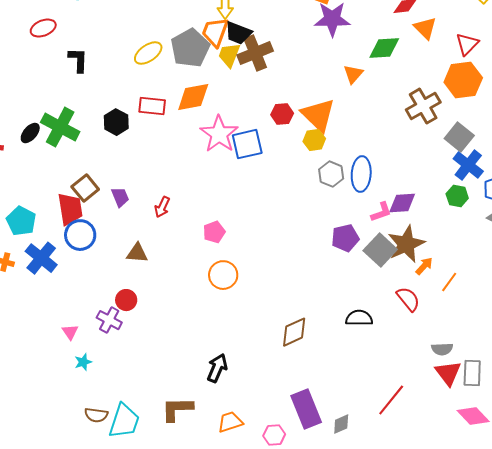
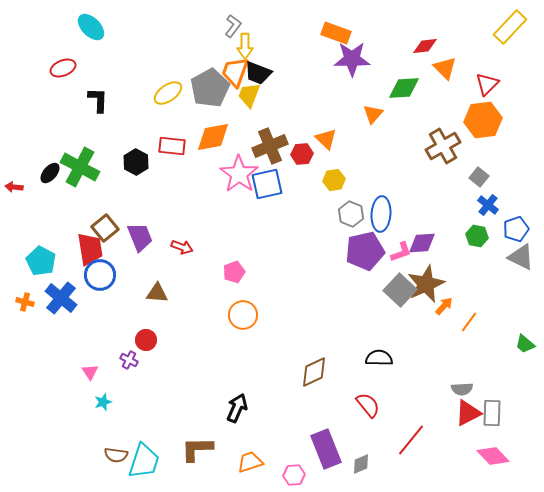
brown cross: (255, 53) -> (270, 146), moved
orange triangle: (318, 115) -> (326, 139), moved, size x0.6
gray square: (459, 137) -> (479, 177), size x0.7
blue cross: (468, 165) -> (488, 205), size x0.7
purple trapezoid: (120, 197) -> (140, 237), size x1.4
red arrow: (162, 207) -> (182, 247), turned -95
purple pentagon: (345, 238) -> (365, 251), moved, size x1.4
red semicircle: (408, 299) -> (368, 405), moved
purple cross: (109, 320) -> (129, 360), size x0.7
red triangle: (448, 373) -> (468, 413), turned 40

